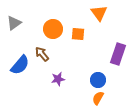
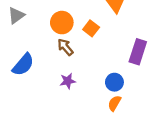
orange square: (78, 34) -> (91, 28), turned 32
brown arrow: (42, 54) -> (65, 47), moved

